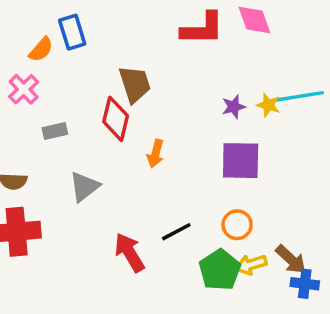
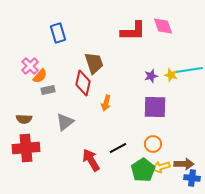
orange semicircle: (41, 49) -> (40, 76), moved
brown arrow: (291, 259) -> (184, 164), turned -42

